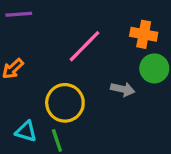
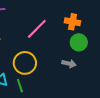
gray arrow: (123, 89) -> (69, 64), moved

